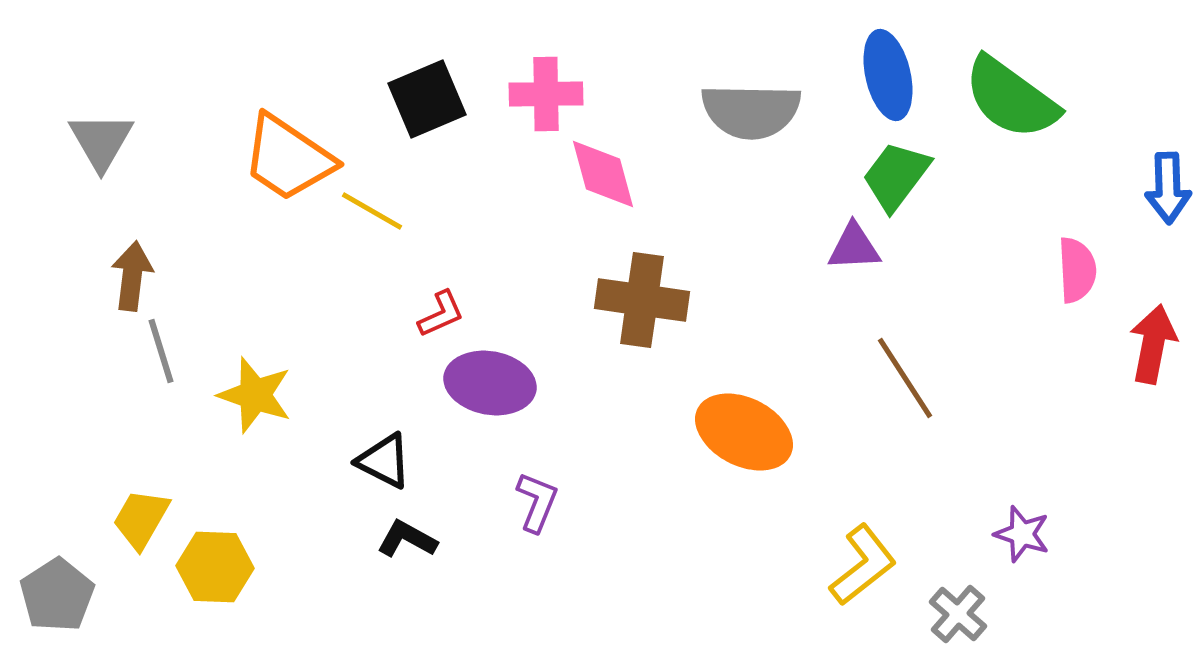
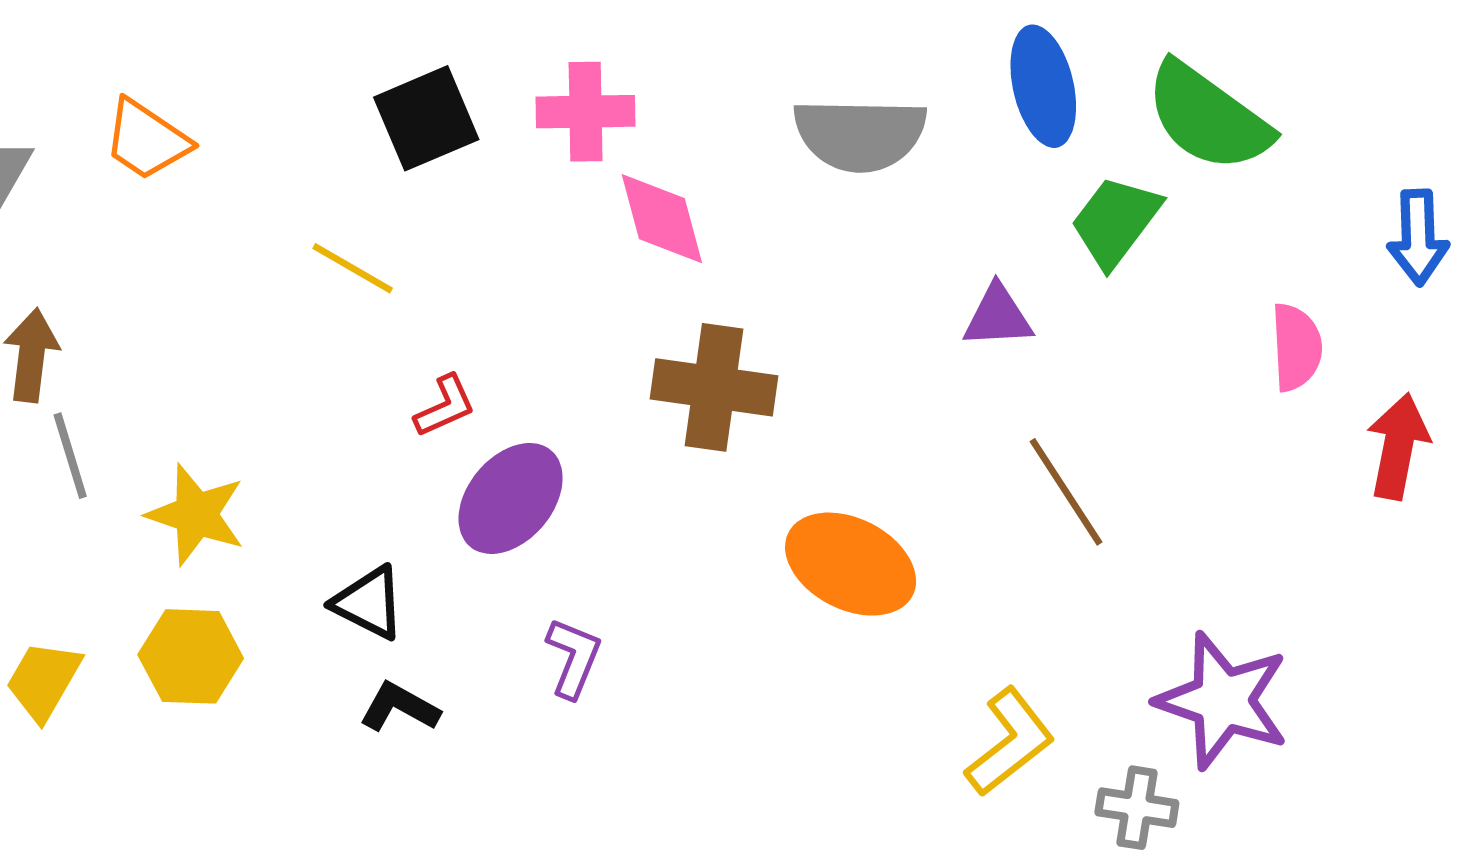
orange trapezoid: (288, 158) -> (146, 140), moved, size x0.7
green trapezoid: (896, 176) -> (1116, 221), moved
purple ellipse: (490, 383) -> (511, 498), turned -60
purple star: (1022, 534) -> (1223, 701), size x1.8
yellow hexagon: (215, 567) -> (191, 656), moved
gray cross: (958, 614) -> (1137, 808), turned -32

